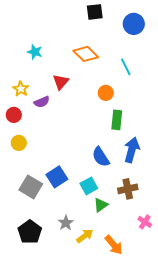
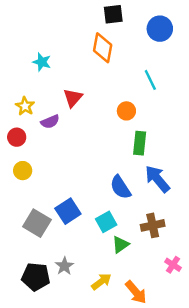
orange diamond: (86, 54) -> (103, 48), moved, turned 55
blue arrow: (132, 150) -> (157, 179), turned -55
gray star: (66, 223) -> (64, 266), moved
black pentagon: (30, 232) -> (36, 277), turned -30

